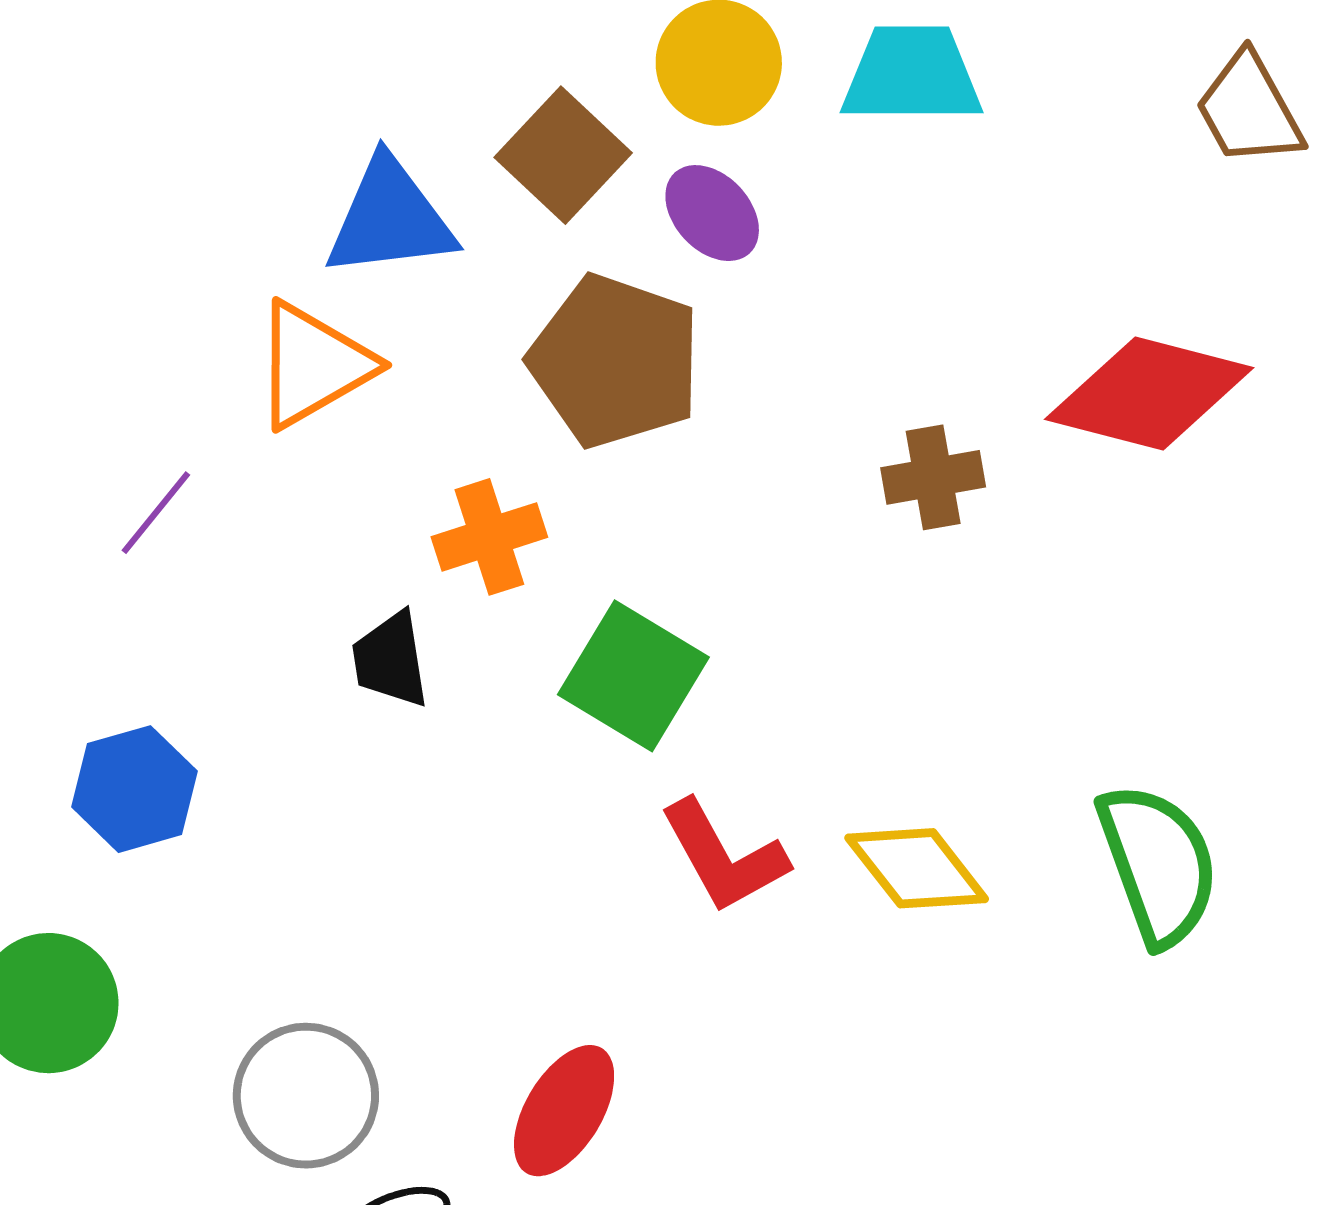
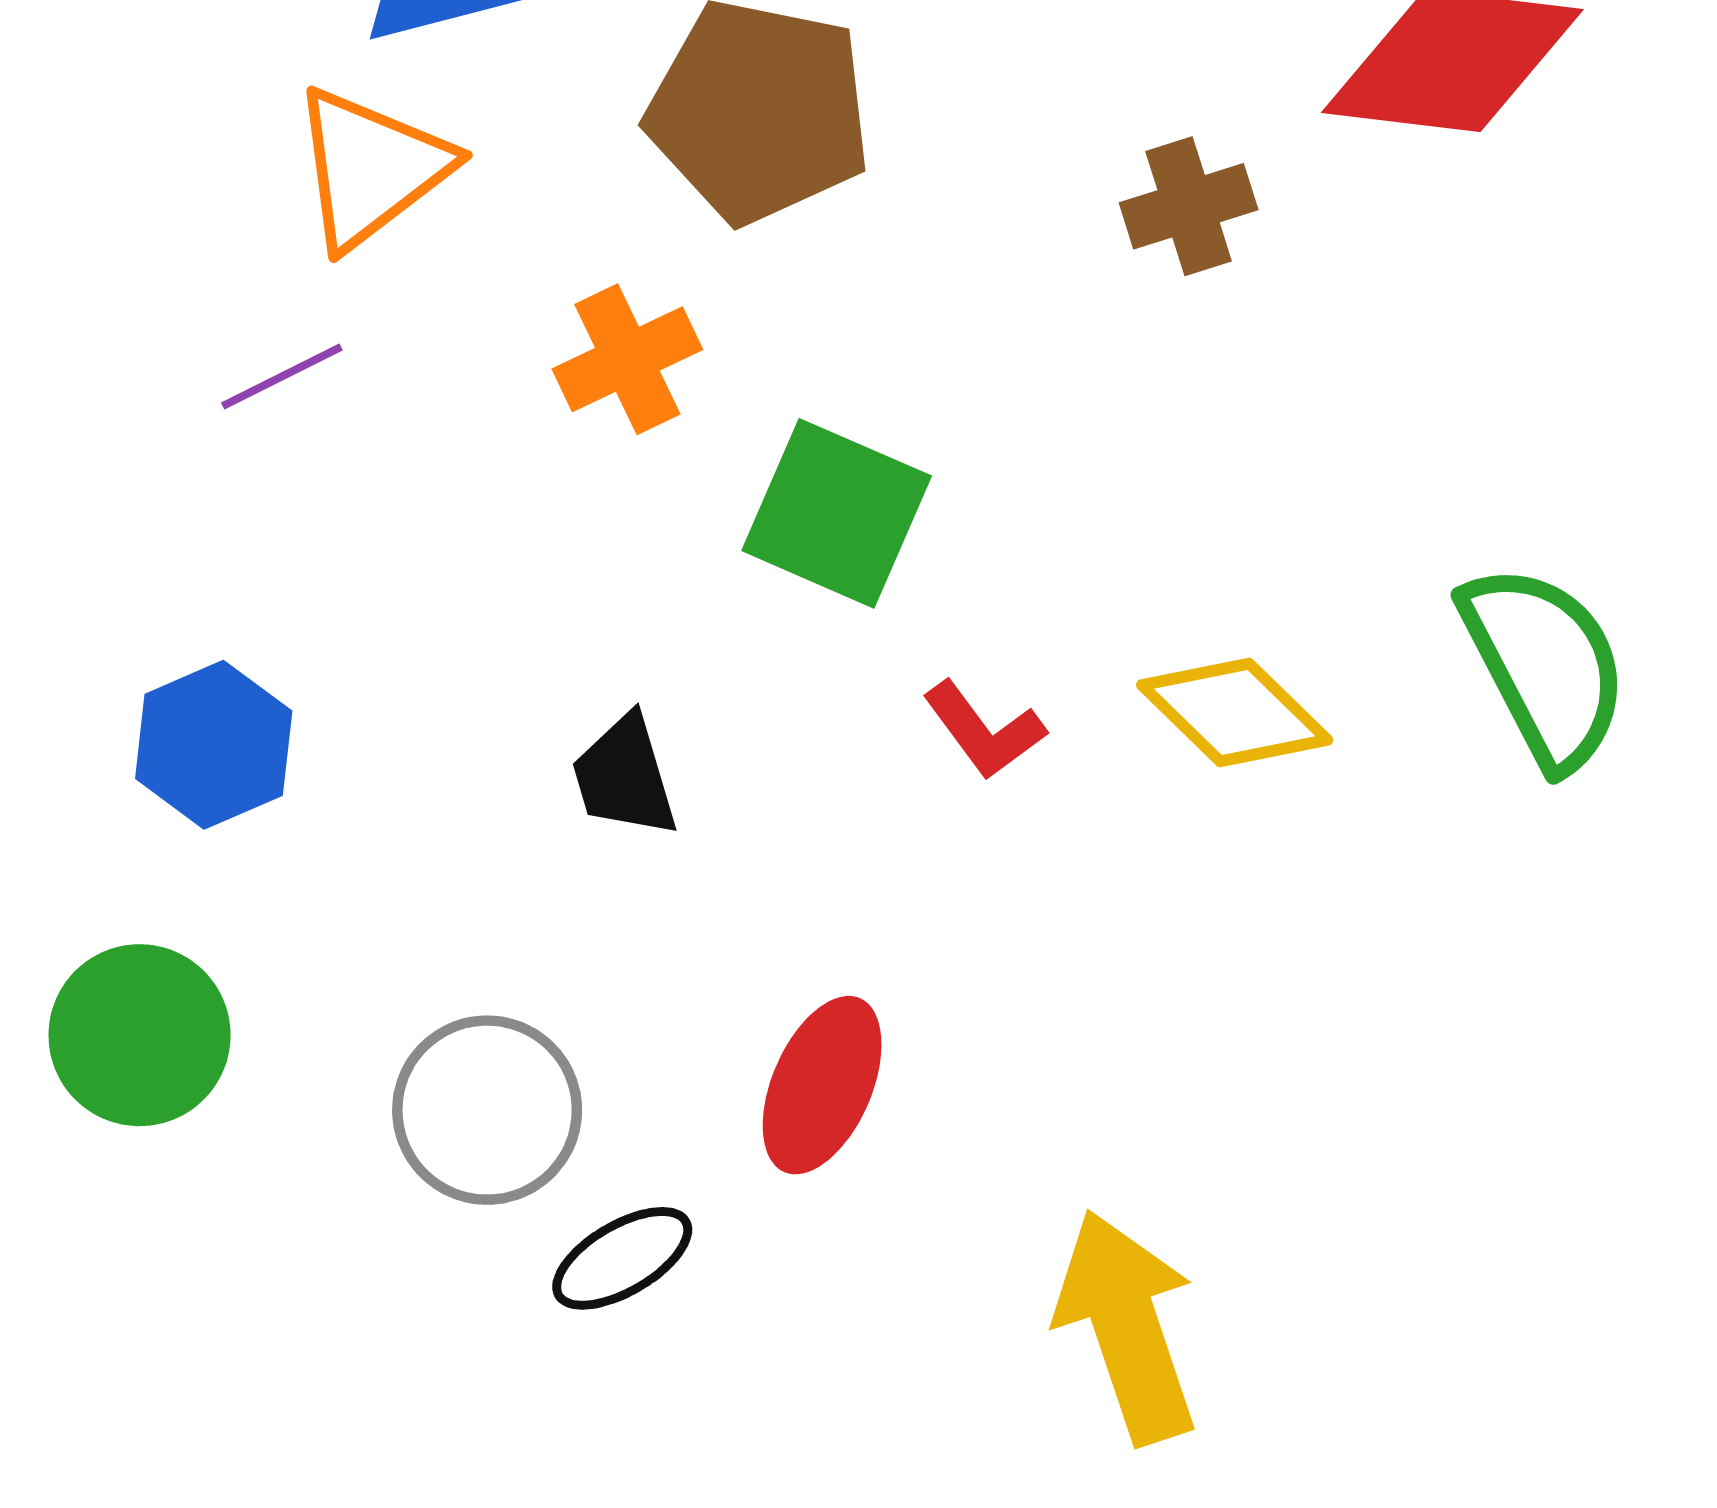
purple line: (156, 513) -> (282, 377), moved, turned 32
black trapezoid: (390, 660) -> (624, 776), moved
red L-shape: (724, 856) -> (984, 730), size x0.7

